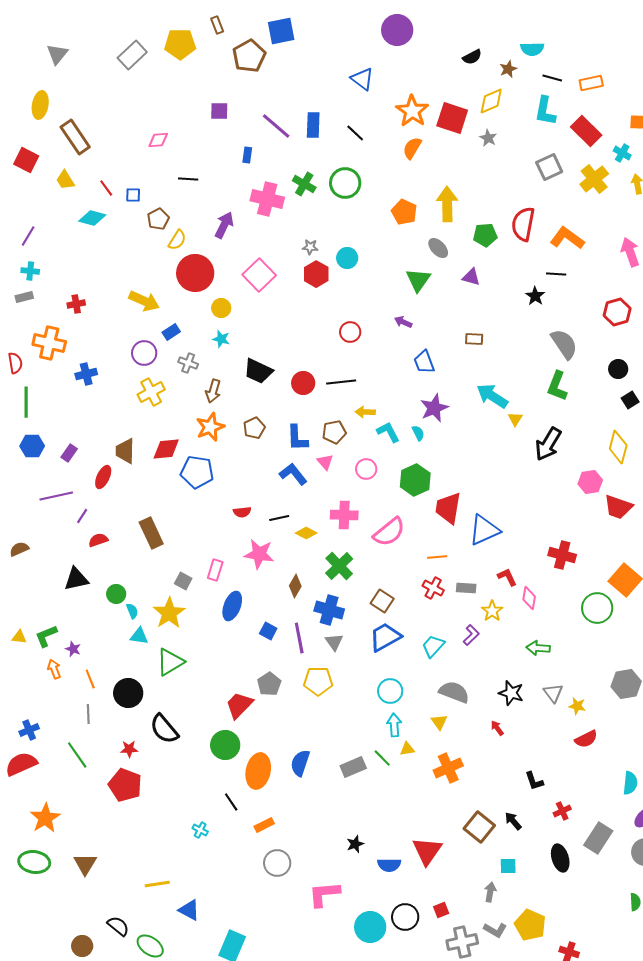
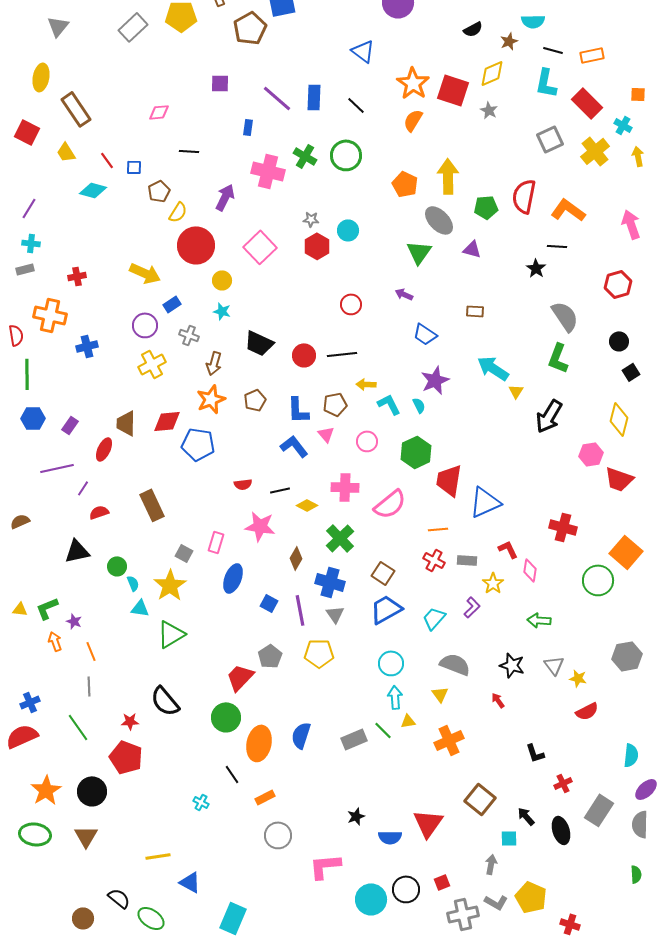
gray ellipse: (438, 248) -> (439, 220), size x1.4
blue trapezoid: (424, 362) -> (425, 334), turned -35
black circle: (128, 693) -> (92, 791), moved
black arrow: (513, 821) -> (526, 816), moved

